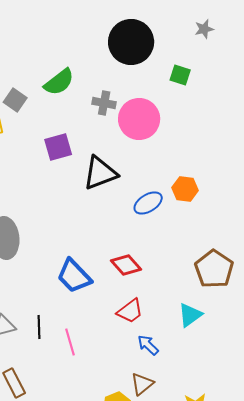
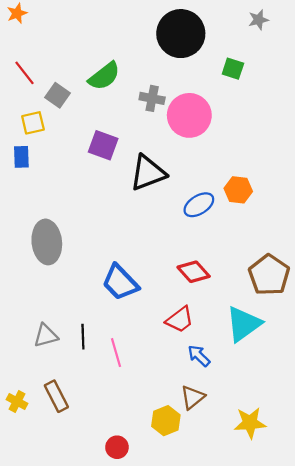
purple square: (58, 147) -> (103, 145), turned 36
red diamond: (126, 265) -> (194, 272), moved
cyan triangle: (190, 315) -> (244, 324), size x1.4

